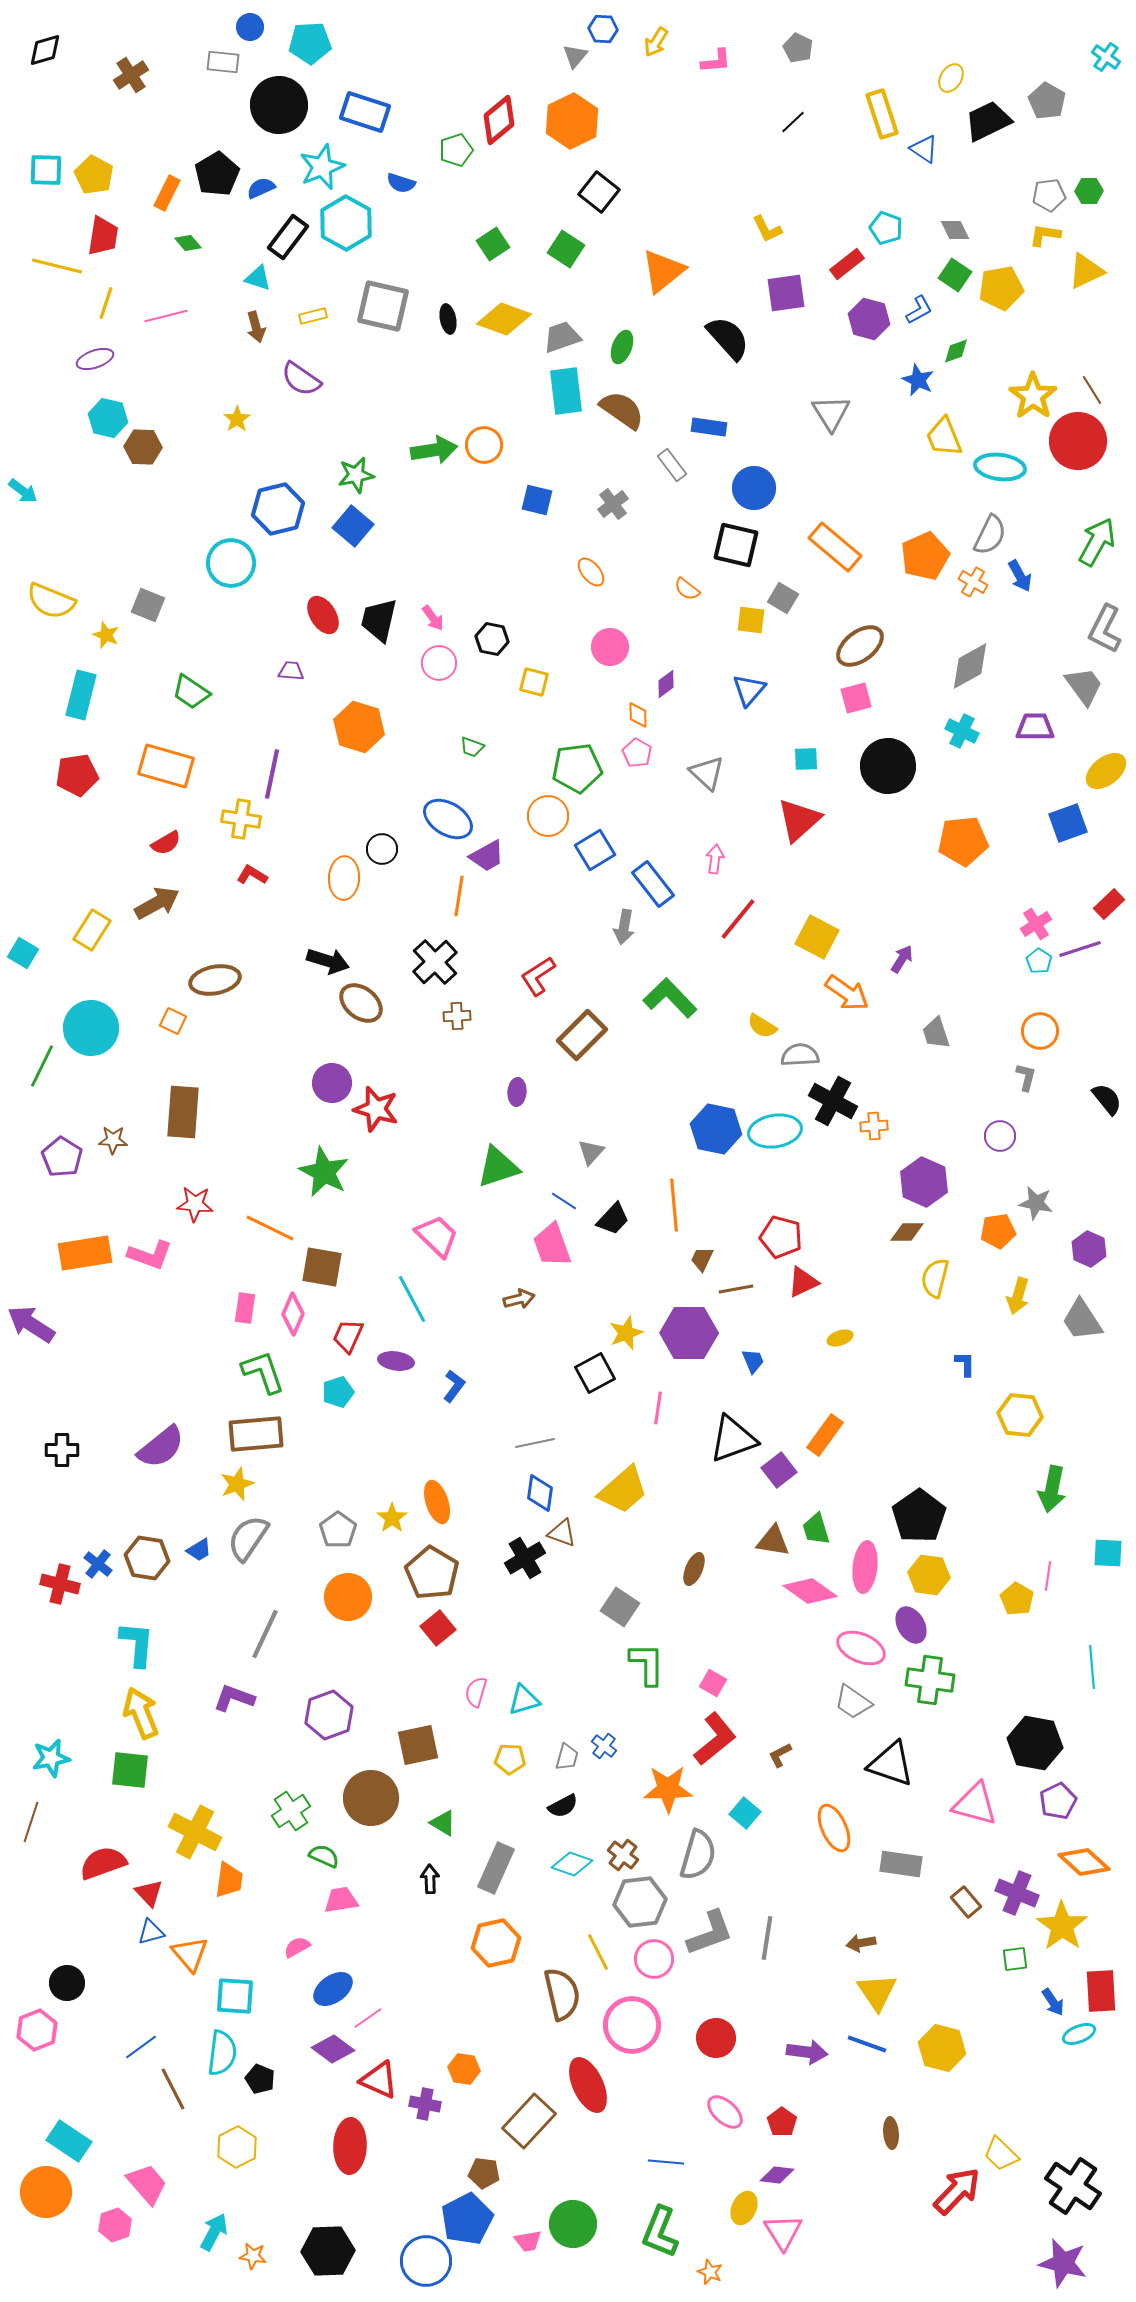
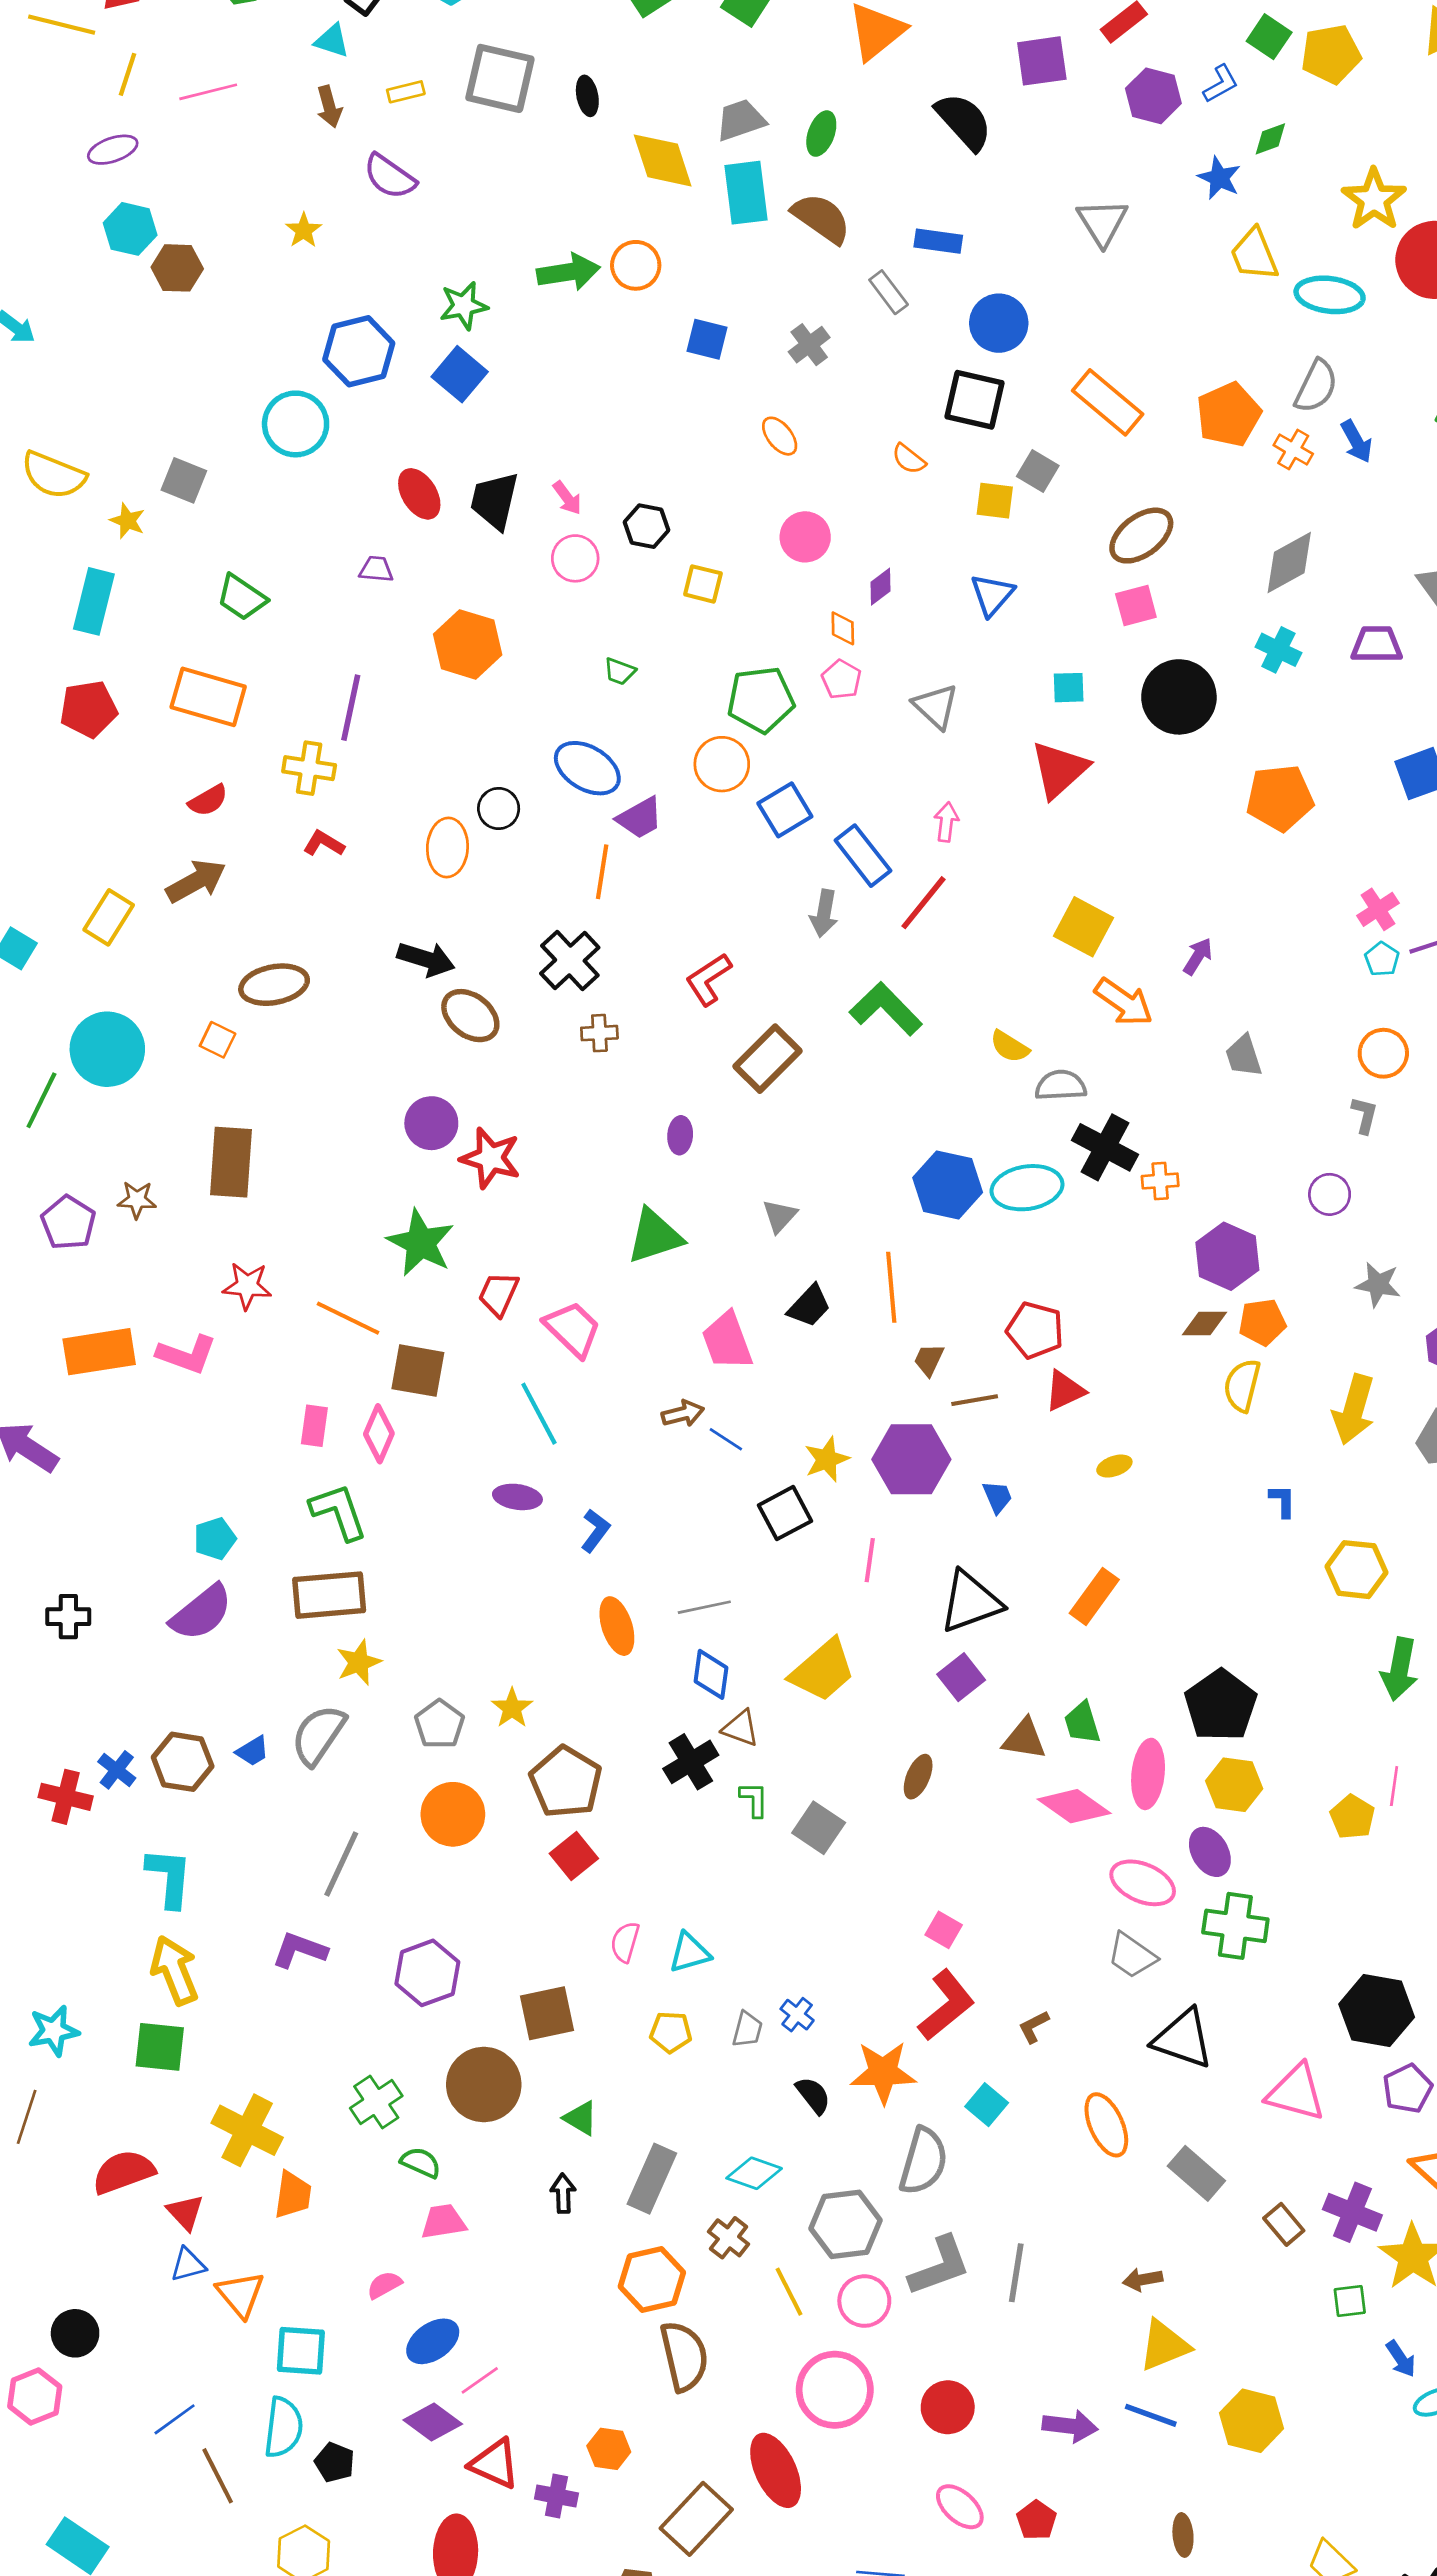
yellow diamond: (504, 319) -> (663, 160), moved, turned 52
red line: (738, 919) -> (923, 903), moved
blue line: (564, 1201) -> (726, 1439), moved
orange pentagon: (998, 1231) -> (1262, 1322), moved
yellow arrow: (1018, 1296) -> (1354, 1410), size x1.4
red trapezoid: (348, 1336) -> (499, 1294), moved
cyan pentagon: (338, 1392) -> (215, 1539), moved
purple square: (779, 1470) -> (961, 1677), moved
yellow star: (237, 1484) -> (359, 1662), moved
orange ellipse: (437, 1502) -> (617, 1626), moved
green L-shape: (647, 1664) -> (754, 1799), moved, size x0.6
black semicircle: (563, 1806) -> (813, 2095), moved, turned -100
brown cross: (623, 1855) -> (729, 2238), moved
gray rectangle: (901, 1864) -> (1196, 2173), turned 33
yellow triangle: (877, 1992) -> (1164, 2345), turned 42
brown semicircle: (562, 1994) -> (684, 2356), moved

